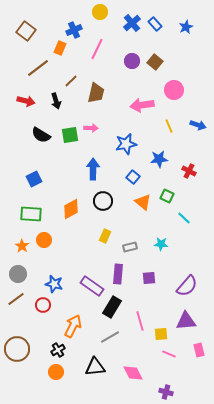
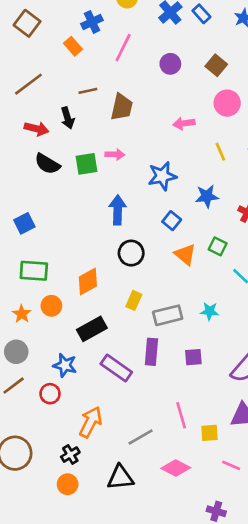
orange rectangle: (60, 48) -> (73, 46), turned -64
brown square: (155, 62) -> (216, 65), moved
brown line: (38, 68) -> (28, 84), moved
brown line: (71, 81) -> (88, 91), turned 32
red arrow: (26, 101) -> (37, 129), moved
pink arrow: (142, 105) -> (184, 123), size x0.7
blue square: (34, 179) -> (24, 223), moved
orange diamond: (71, 209) -> (88, 281), moved
gray rectangle: (130, 247) -> (168, 315), size x1.5
black rectangle: (112, 307) -> (92, 329), moved, turned 30
pink line: (169, 354) -> (231, 465), moved
pink diamond: (133, 373) -> (176, 468), moved, turned -35

